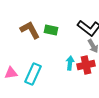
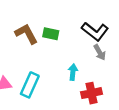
red cross: (86, 65) -> (91, 93), moved

